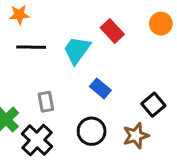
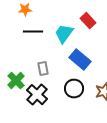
blue rectangle: (100, 88) -> (80, 60), size x1.5

